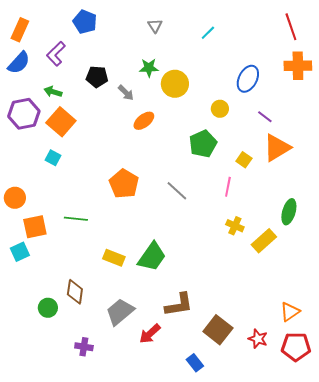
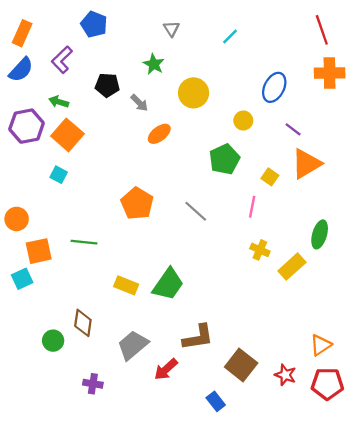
green star: (149, 68) -> (154, 64), moved, turned 30

